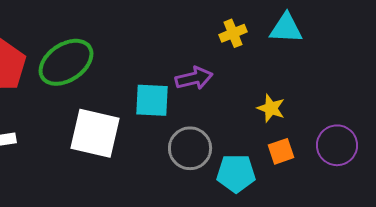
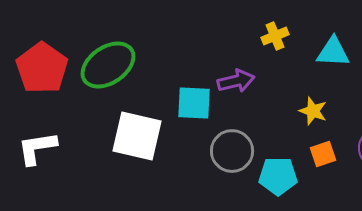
cyan triangle: (286, 28) -> (333, 52), moved

